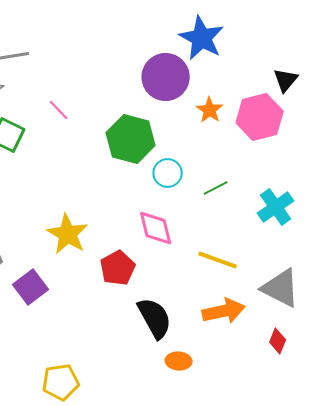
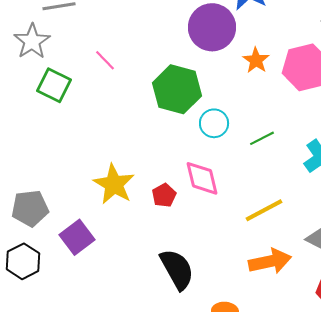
yellow line: (218, 260) -> (264, 210), turned -48
red pentagon: (118, 268) -> (164, 195), moved, size x0.7
black semicircle: (155, 318) -> (177, 269), moved

